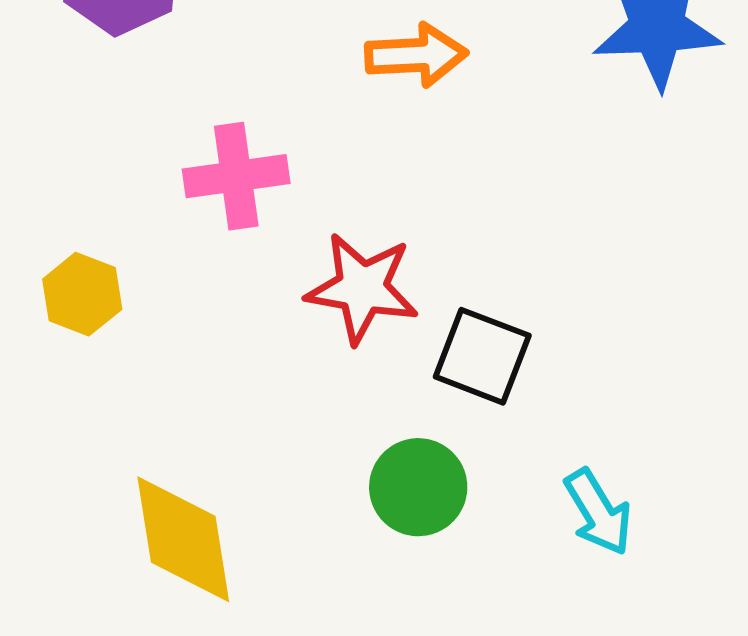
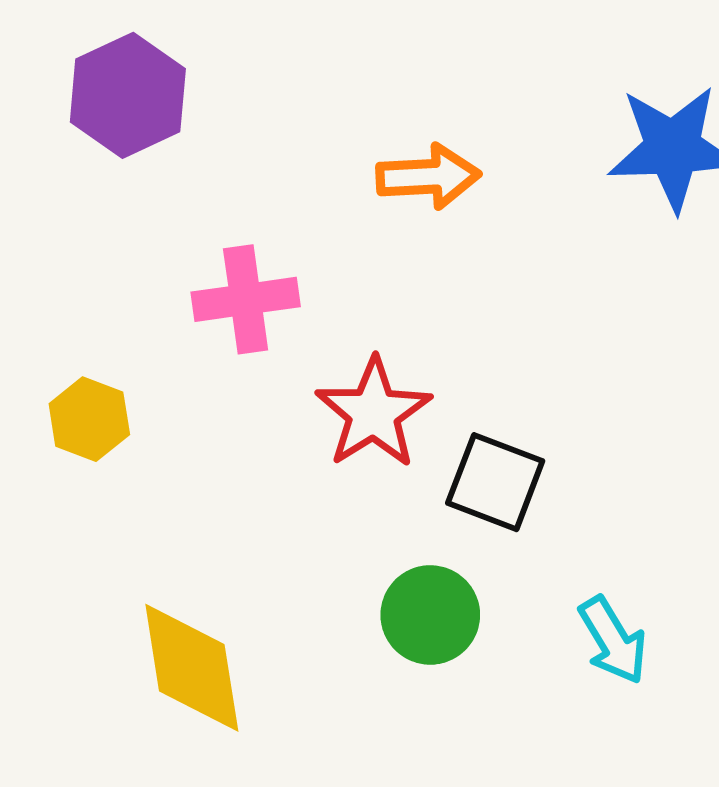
red star: (362, 288) -> (373, 413), turned 30

